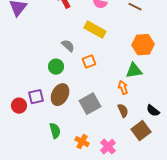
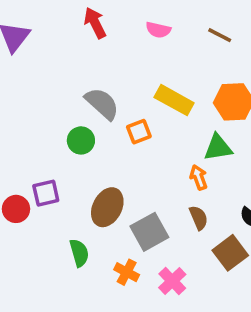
yellow rectangle: (95, 30) -> (174, 100), moved
gray semicircle: (68, 46) -> (102, 104), size x1.5
brown ellipse: (60, 95) -> (107, 207), moved
gray square: (90, 104) -> (149, 232), moved

